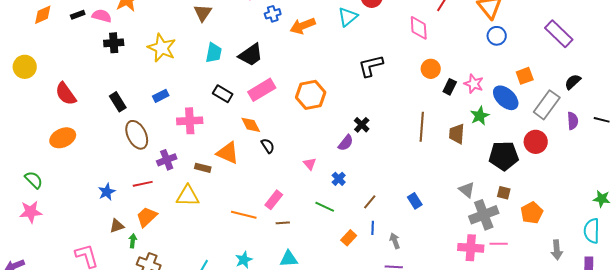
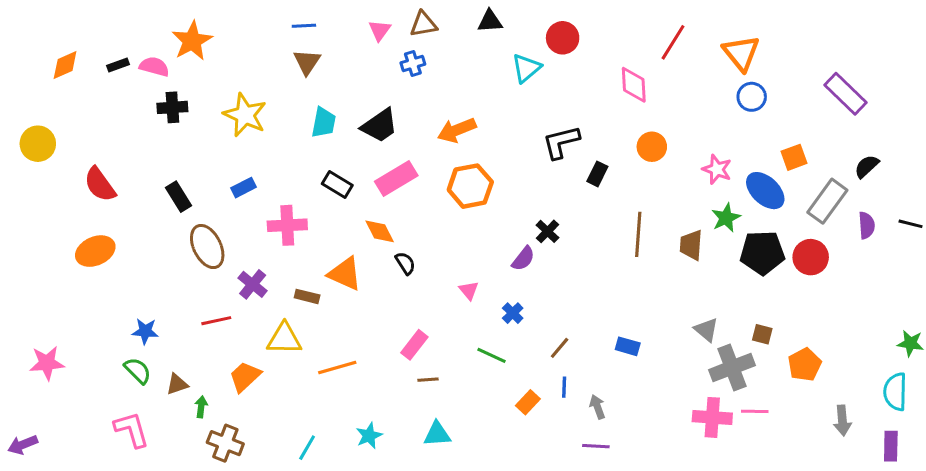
orange arrow: (303, 26) -> (457, 130), moved
black rectangle: (450, 87) -> (597, 174), moved
black pentagon: (504, 156) -> (762, 253), moved
purple cross: (167, 160) -> (253, 284), turned -30
green semicircle: (34, 180) -> (138, 371), moved
blue star: (107, 192) -> (145, 331), moved, turned 30
blue rectangle: (415, 201) -> (628, 346), turned -42
orange line: (244, 215) -> (337, 368), moved, turned -30
orange trapezoid: (147, 217) -> (245, 377), moved

